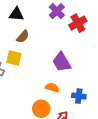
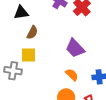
orange semicircle: (52, 88) -> (72, 75), turned 40

